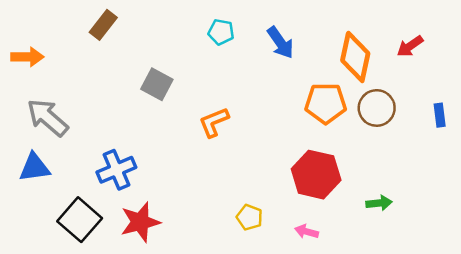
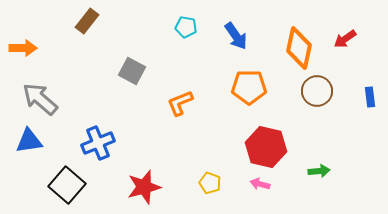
orange pentagon: (326, 103) -> (249, 87), moved
red star: (140, 222) -> (144, 187), moved
pink arrow: (307, 232) -> (260, 184), moved

